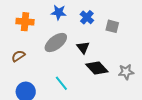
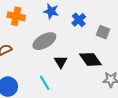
black triangle: (83, 47) -> (61, 62), moved
black diamond: (97, 68) -> (90, 59), moved

